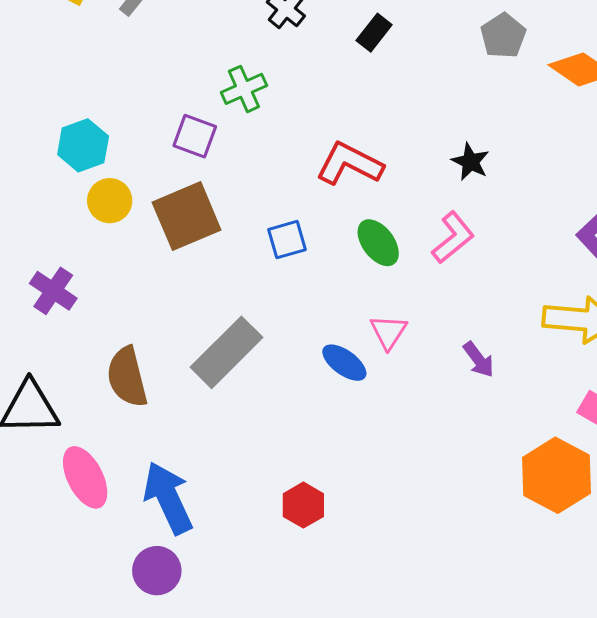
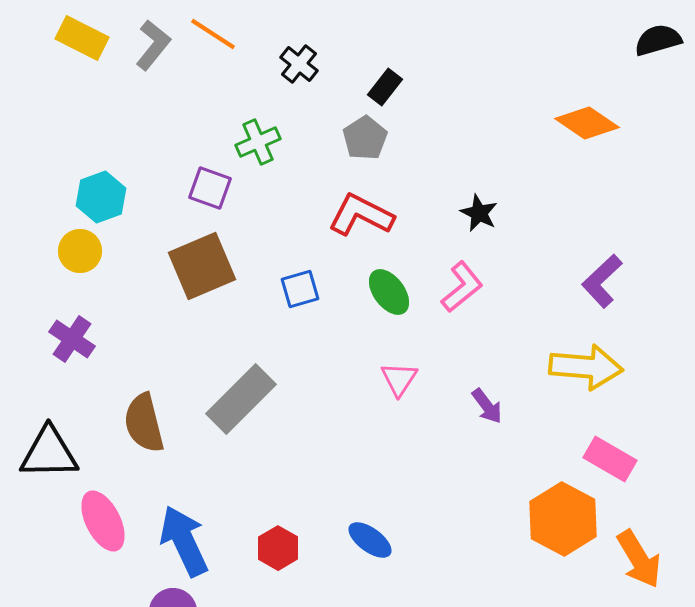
gray pentagon: (503, 36) -> (365, 138), moved
yellow circle: (110, 201) -> (80, 251), moved
blue ellipse: (344, 363) -> (370, 540), moved
red hexagon: (303, 505) -> (278, 548), moved

